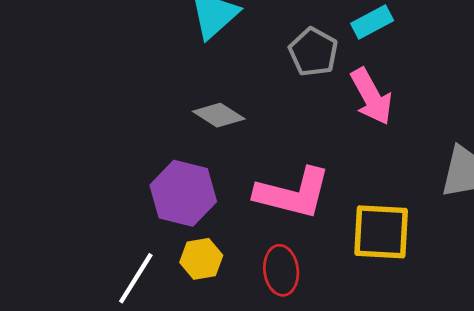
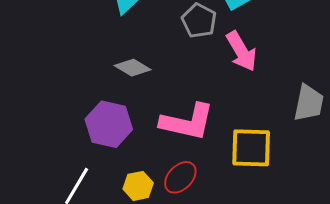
yellow hexagon: (201, 259) -> (138, 186), moved
red ellipse: (281, 270) -> (180, 177), turned 52

